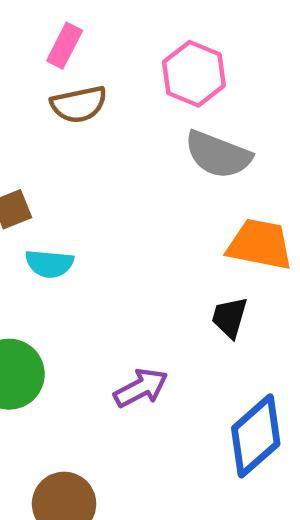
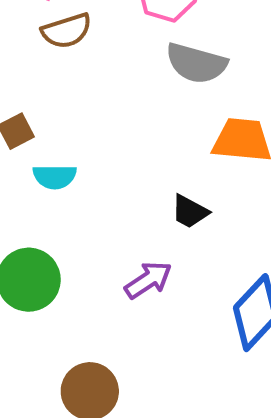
black trapezoid: (230, 317) -> (190, 212), moved, turned -72

